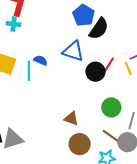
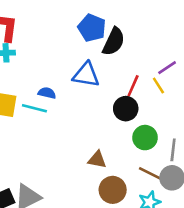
cyan line: (29, 71) -> (34, 108), turned -66
black circle: (95, 72) -> (126, 109), moved

